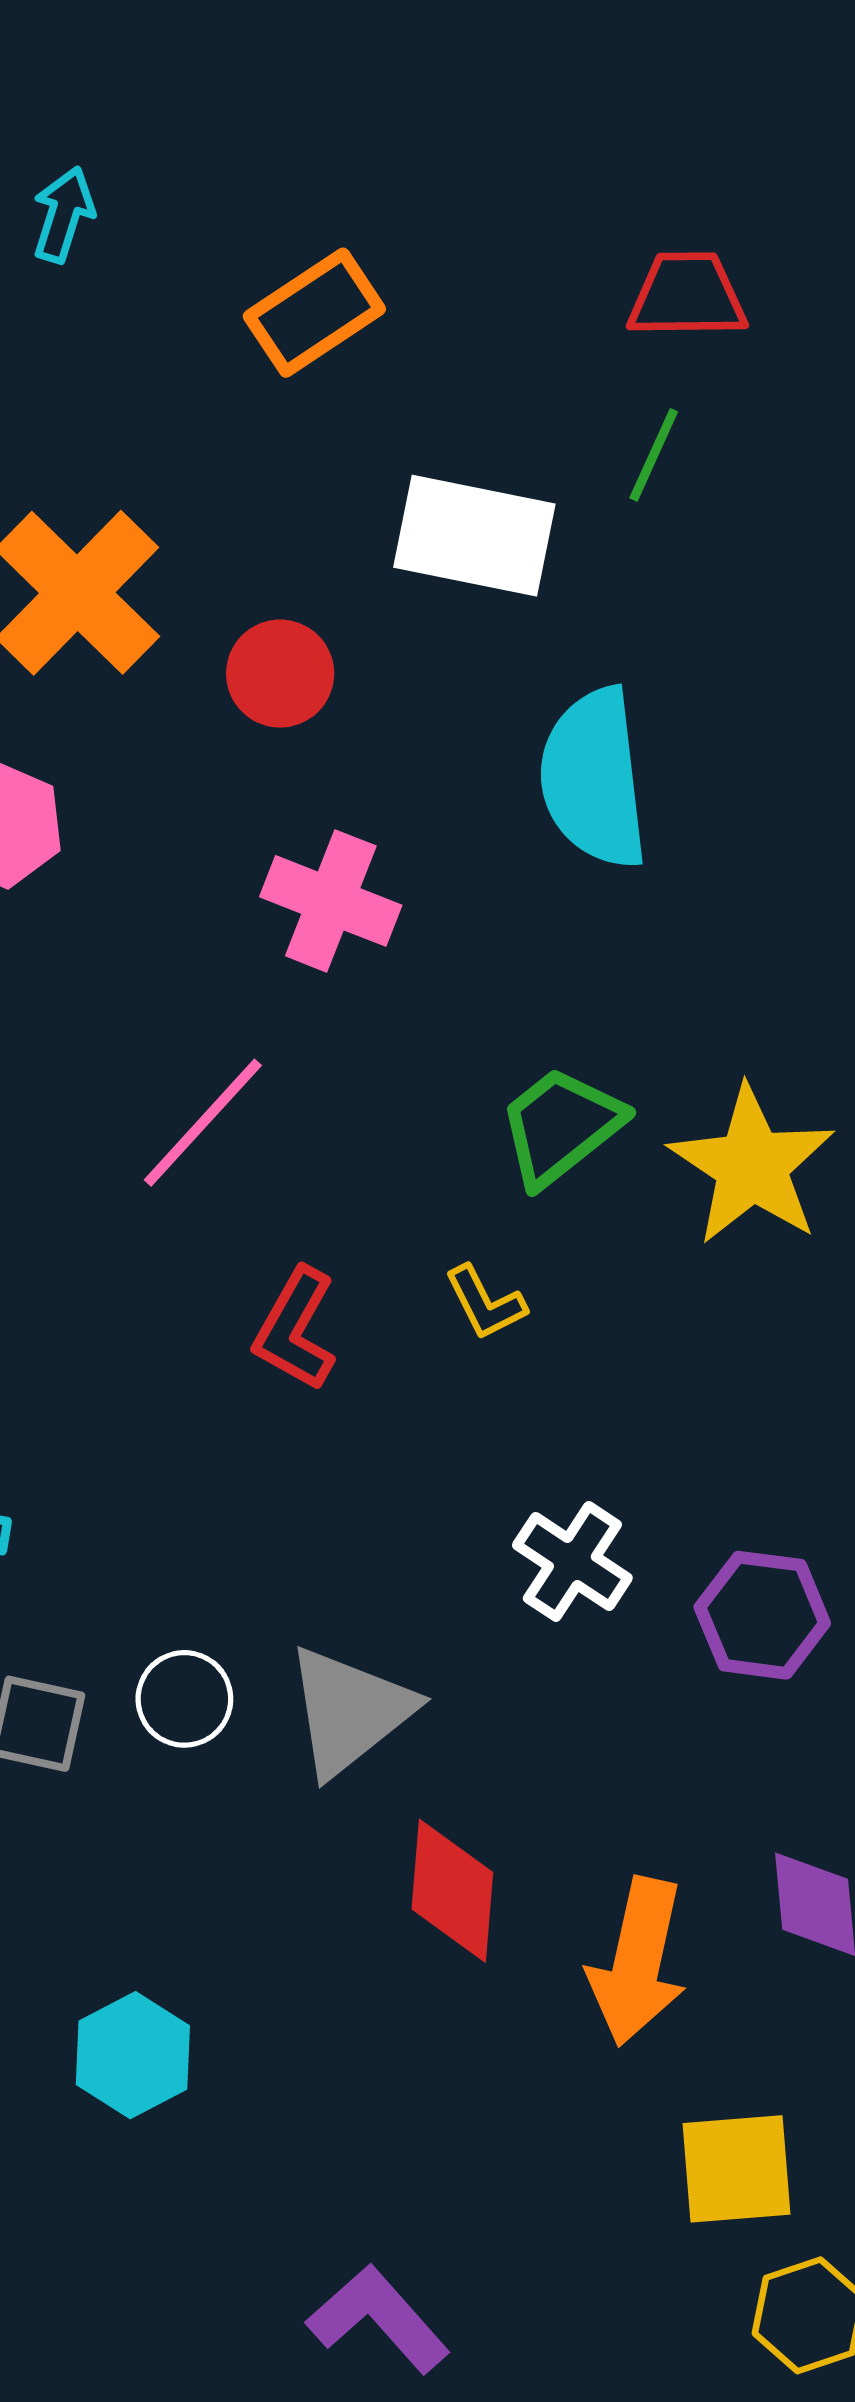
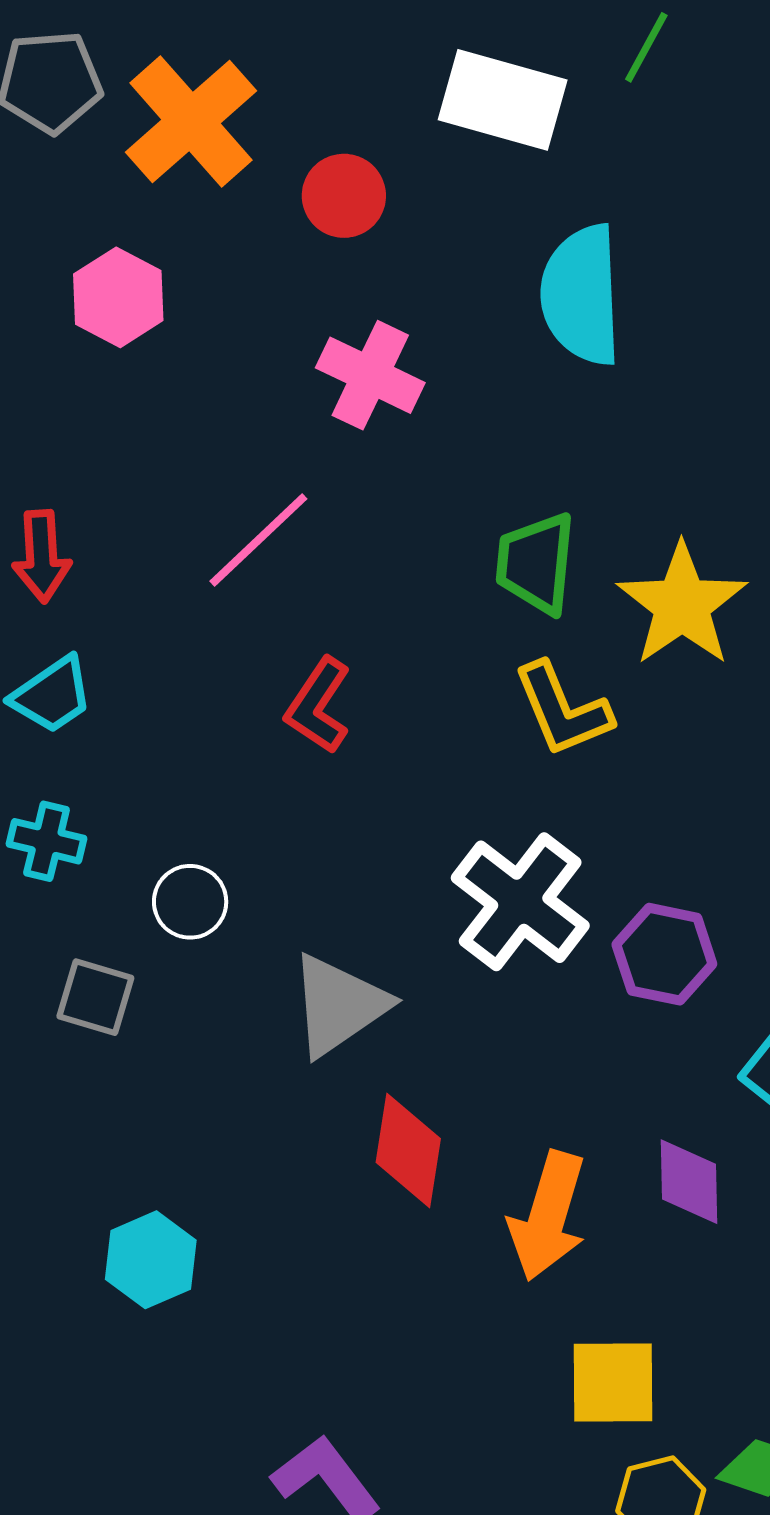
green trapezoid: (561, 1126) -> (536, 563), turned -50
yellow L-shape: (485, 1303) -> (562, 710), moved, size x1.6
white cross: (572, 1561) -> (520, 902), size x1.5
white circle: (184, 1699) -> (190, 902), moved

